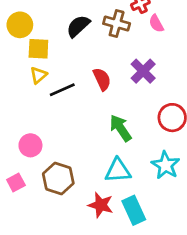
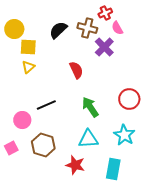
purple cross: (143, 71) -> (104, 47), moved
black line: (62, 90) -> (46, 105), moved
cyan rectangle: (134, 210) -> (113, 169), moved, turned 35

